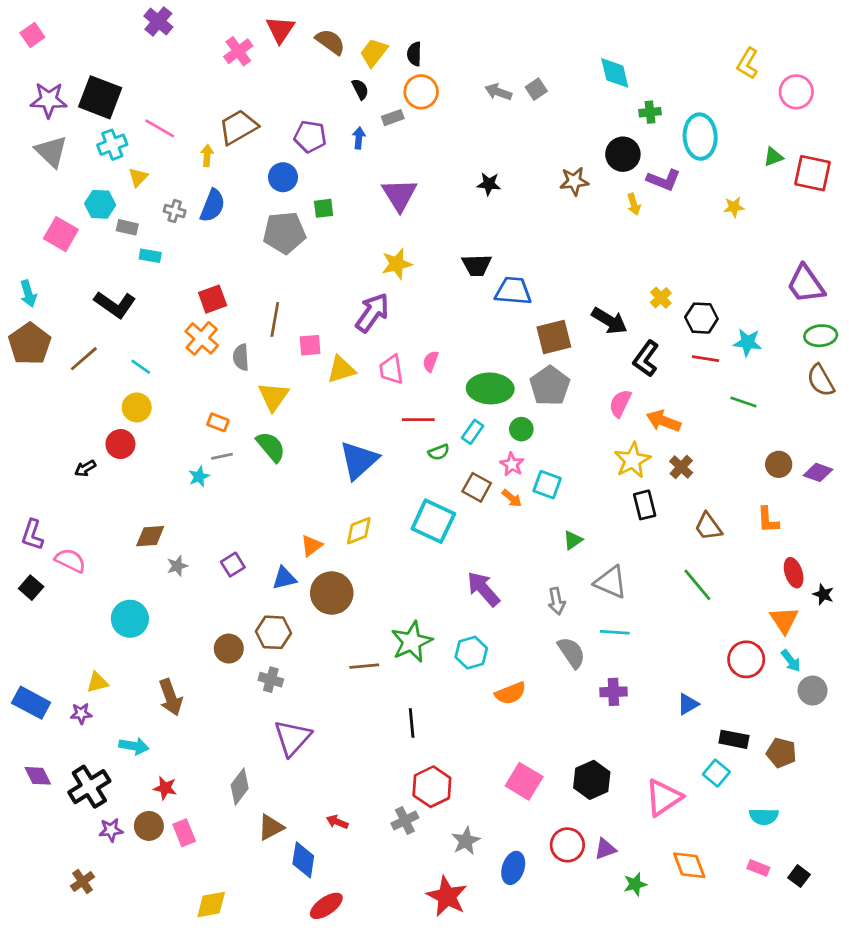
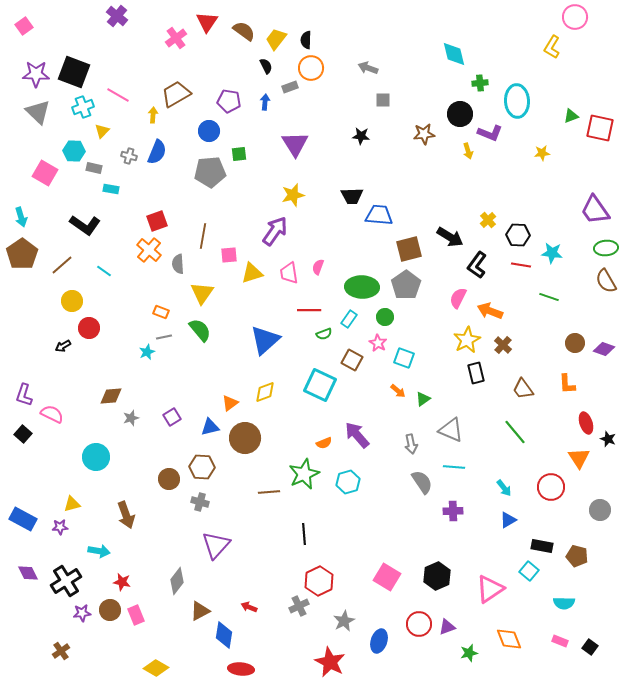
gray square: (536, 89) -> (383, 100), moved, turned 35
pink circle: (796, 92) -> (575, 17), moved
yellow circle: (137, 407) -> (72, 301), moved
orange arrow: (512, 498) -> (398, 391), moved
cyan arrow: (791, 661) -> (504, 488), moved
orange semicircle: (511, 693) -> (324, 443), moved, size x0.7
yellow diamond: (211, 905) -> (156, 668), turned 40
red ellipse: (326, 906) -> (241, 669), turned 40

